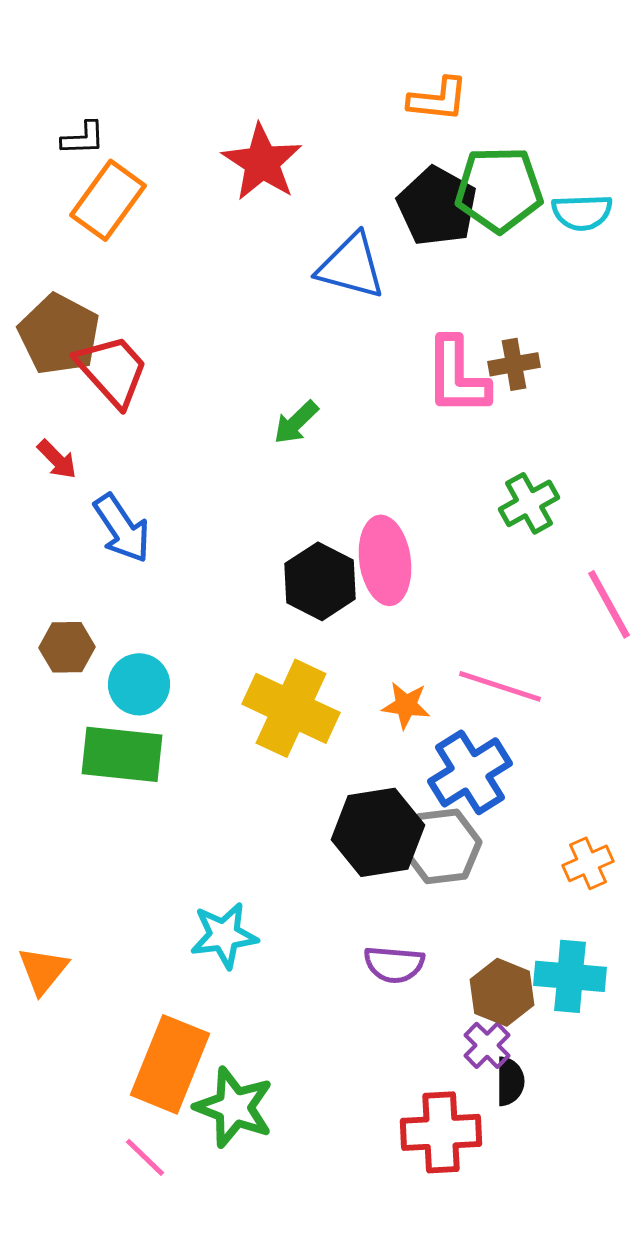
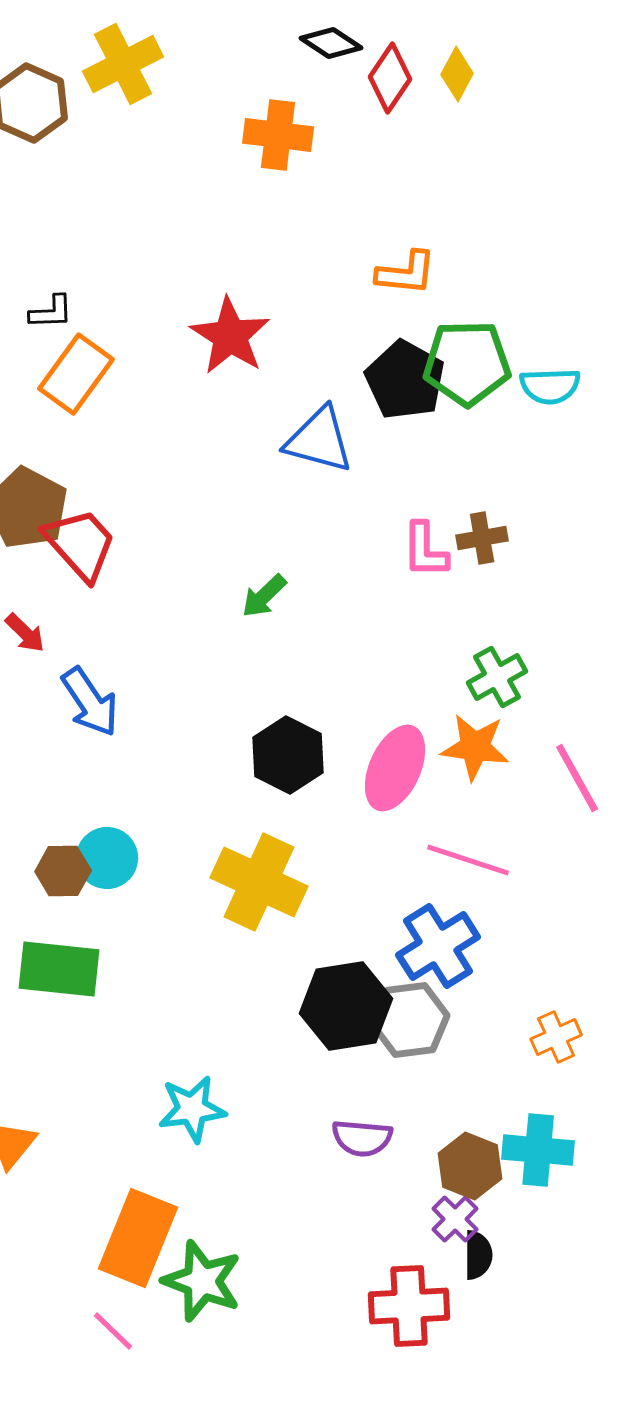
pink L-shape: (457, 376) -> (425, 550), size x0.7
pink ellipse: (385, 560) -> (395, 768), moved, turned 32
brown hexagon: (67, 647) -> (63, 871), moved
orange star: (406, 705) -> (475, 747), moved, size x1.4
green rectangle: (122, 754) -> (59, 969), moved

